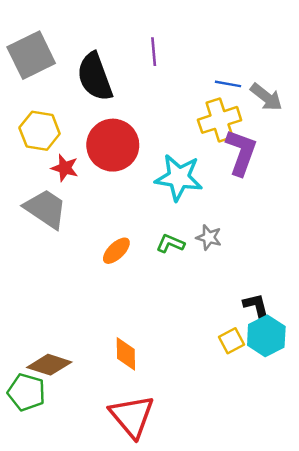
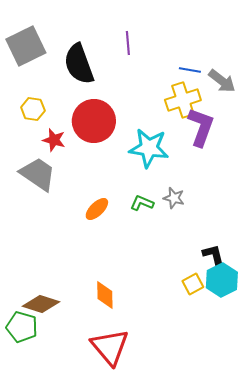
yellow hexagon: (40, 131) -> (33, 109), size x0.7

